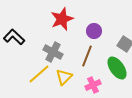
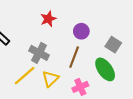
red star: (62, 19) -> (48, 19), size x0.7

